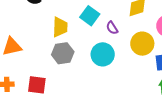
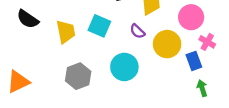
yellow trapezoid: (60, 27) -> (66, 32), moved
purple semicircle: (112, 28) -> (137, 31), moved

